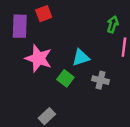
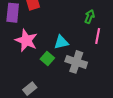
gray cross: (100, 80) -> (76, 62), size x1.5

